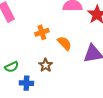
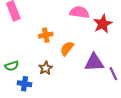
orange semicircle: (64, 43) -> (67, 49), turned -105

